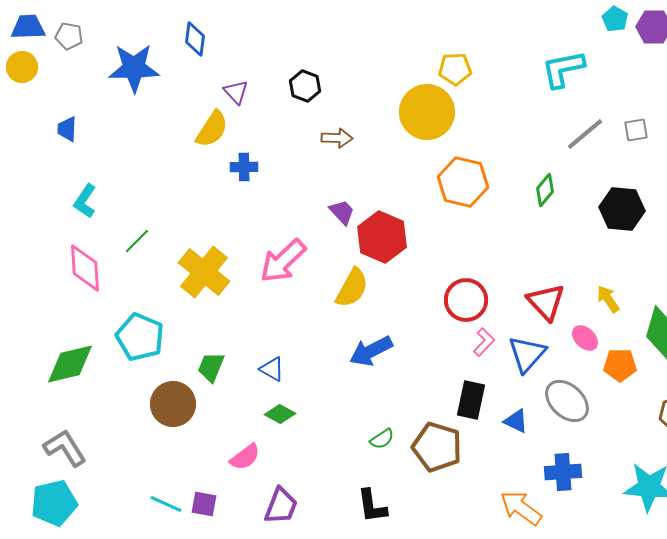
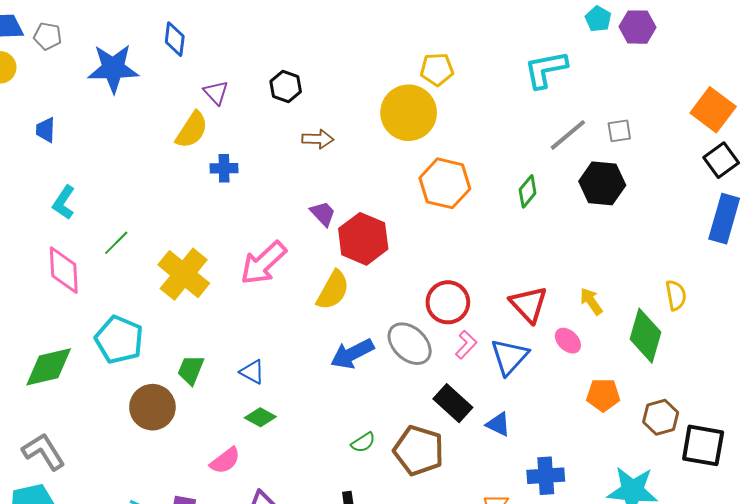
black hexagon: (622, 209) -> (602, 183), moved
orange pentagon: (620, 365) -> (603, 395), moved
black rectangle: (471, 400) -> (453, 403), turned -60
gray ellipse: (567, 401) -> (410, 344), moved

